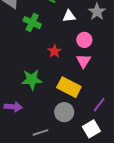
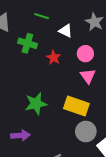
white triangle: (69, 16) -> (66, 31), turned 40
red star: (54, 51) -> (54, 58), moved
gray circle: (64, 112) -> (86, 132), moved

